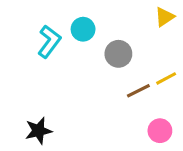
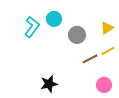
yellow triangle: (165, 17) -> (107, 28), moved
black star: (38, 131) -> (49, 84), moved

